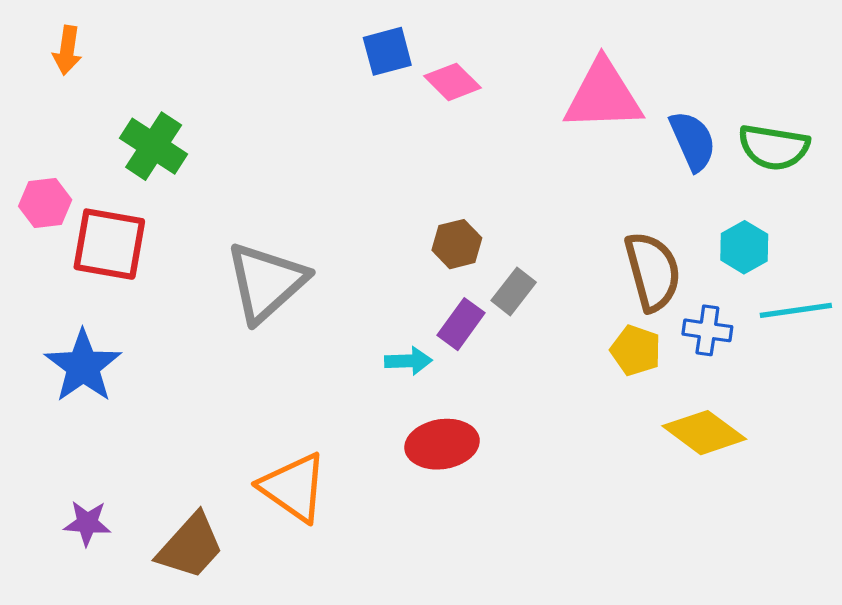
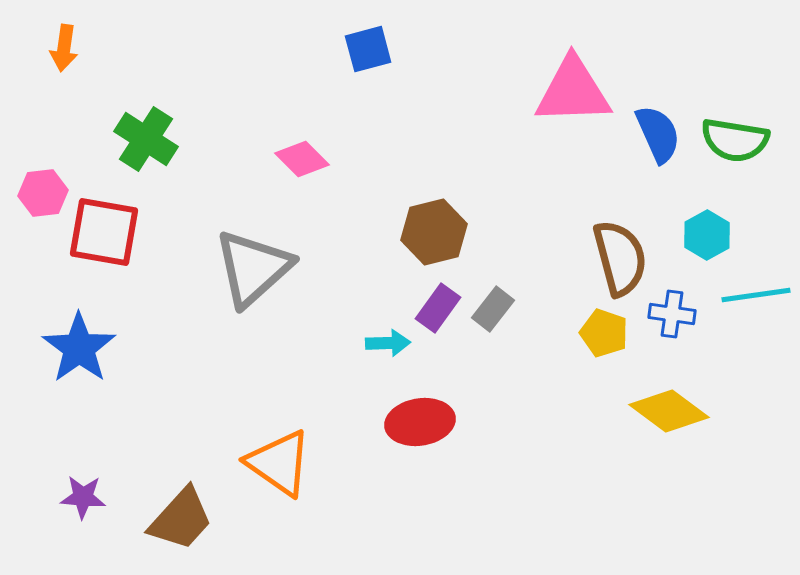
pink diamond: (453, 82) -> (302, 159), moved
brown hexagon: (457, 244) -> (434, 232), size x1.4
gray rectangle: (514, 291) -> (493, 309), moved

